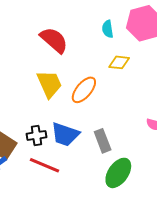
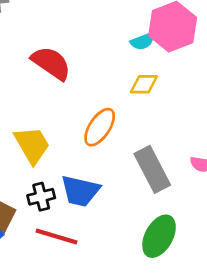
cyan semicircle: (108, 29) -> (143, 41), moved, turned -96
yellow trapezoid: (49, 84) -> (32, 145), moved
gray rectangle: (103, 141) -> (152, 169), moved, size x1.4

